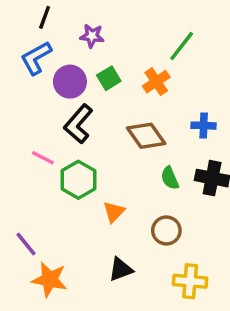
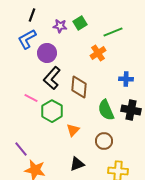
green line: (182, 46) -> (113, 32), turned 30
green square: (109, 78) -> (80, 23), moved
brown diamond: (146, 136) -> (79, 87), moved, turned 40
green semicircle: (170, 178) -> (106, 110), size x1.5

